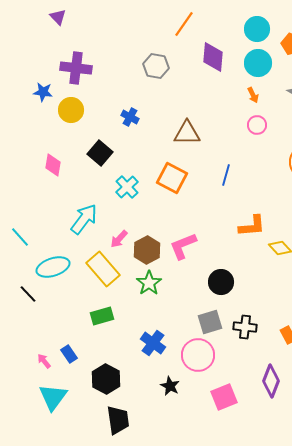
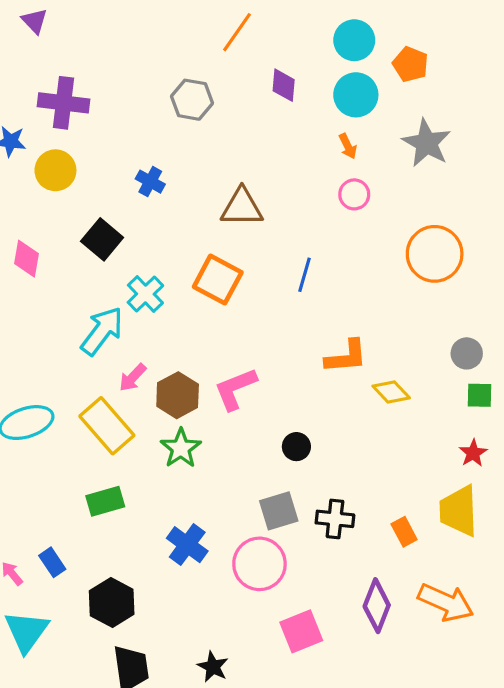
purple diamond: (213, 57) -> (284, 85), size x0.7
cyan arrow: (84, 219) -> (102, 331), moved
black circle: (221, 282) -> (296, 447), size x0.7
black star: (170, 386) -> (213, 667), moved

